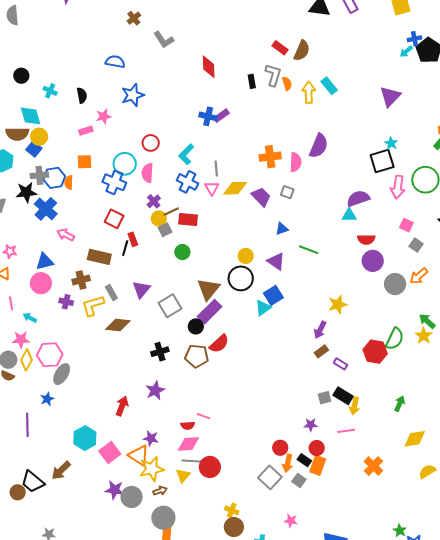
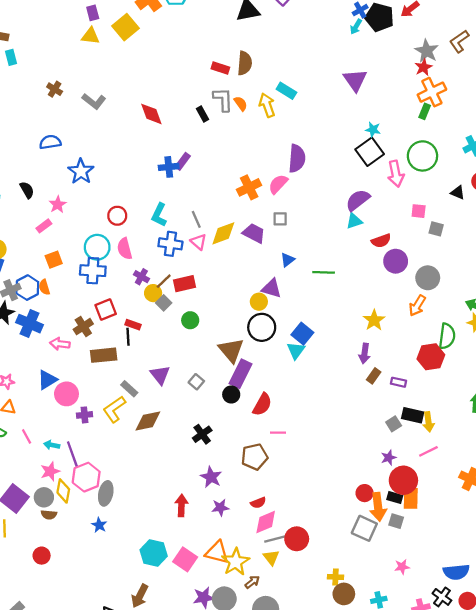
pink semicircle: (296, 162) -> (278, 184), turned -120
red square: (114, 219) -> (106, 309), turned -30
red rectangle: (133, 239) -> (133, 325), turned -32
purple triangle: (276, 261) -> (272, 288), moved
orange arrow: (419, 276) -> (417, 306), moved
brown cross: (81, 280) -> (83, 327), moved
pink circle: (41, 283) -> (66, 394), moved
gray square: (170, 306) -> (196, 382), size x0.6
brown pentagon: (197, 356) -> (254, 457), moved
pink line: (203, 416) -> (278, 433), moved
purple line: (27, 425) -> (72, 454), moved
purple star: (151, 438) -> (220, 507), moved
red circle: (317, 448) -> (403, 480), size x1.6
orange arrow: (288, 463) -> (378, 507), size x1.4

